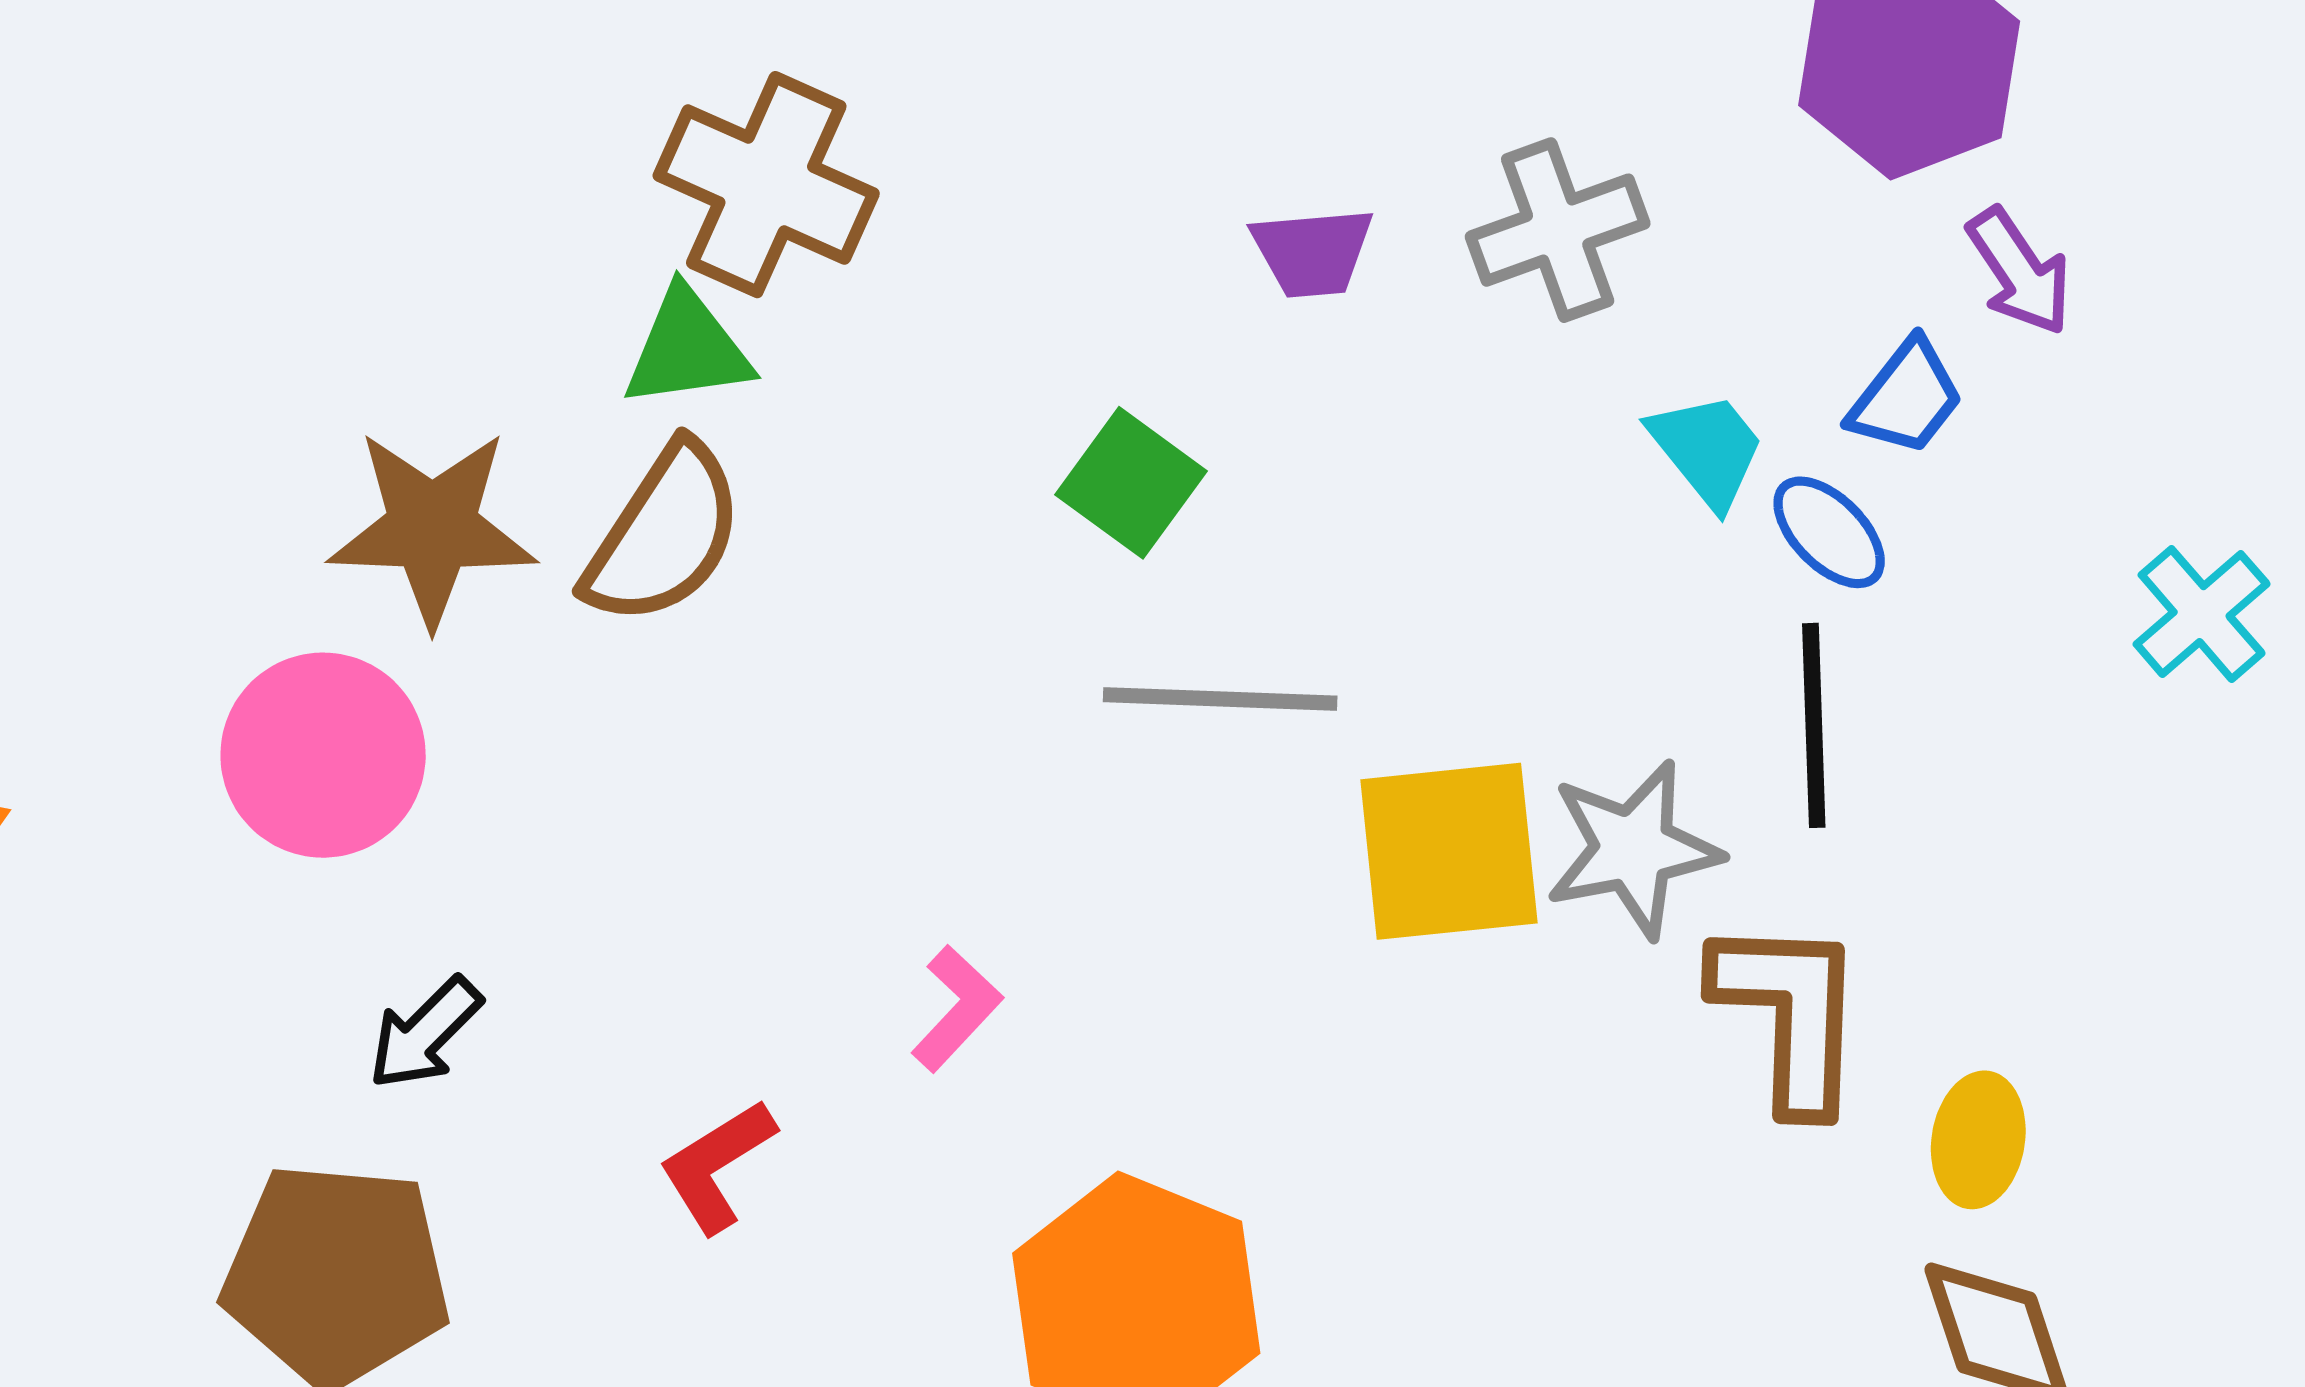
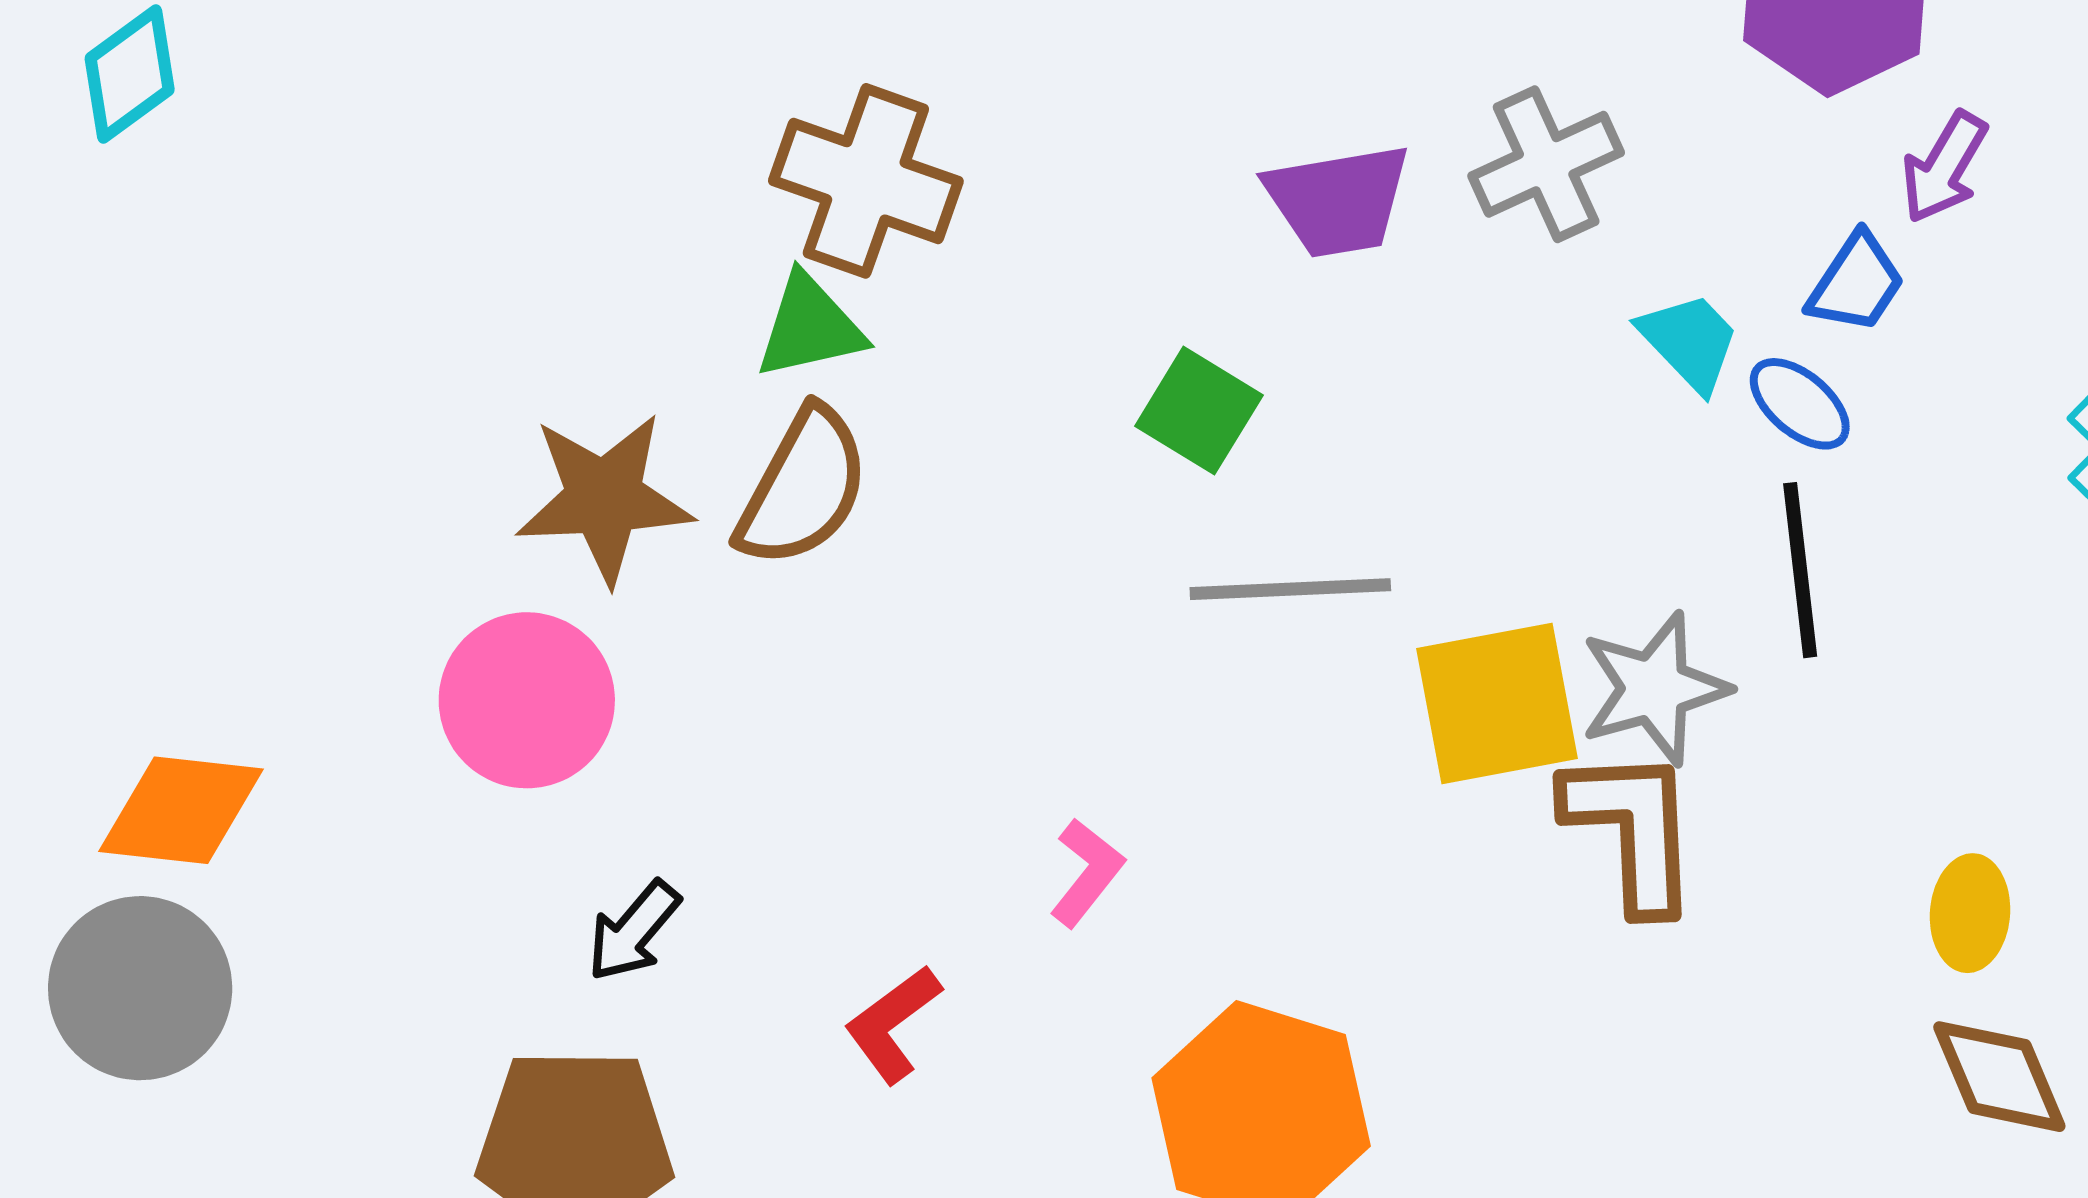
purple trapezoid: (1313, 252) -> (1338, 200), size x1.4
purple arrow: (2019, 272) -> (1944, 167), turned 69
brown L-shape: (1790, 1014) -> (1632, 829), moved

